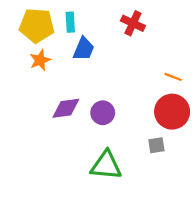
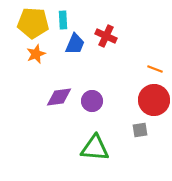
red cross: (133, 23) -> (106, 36), moved

